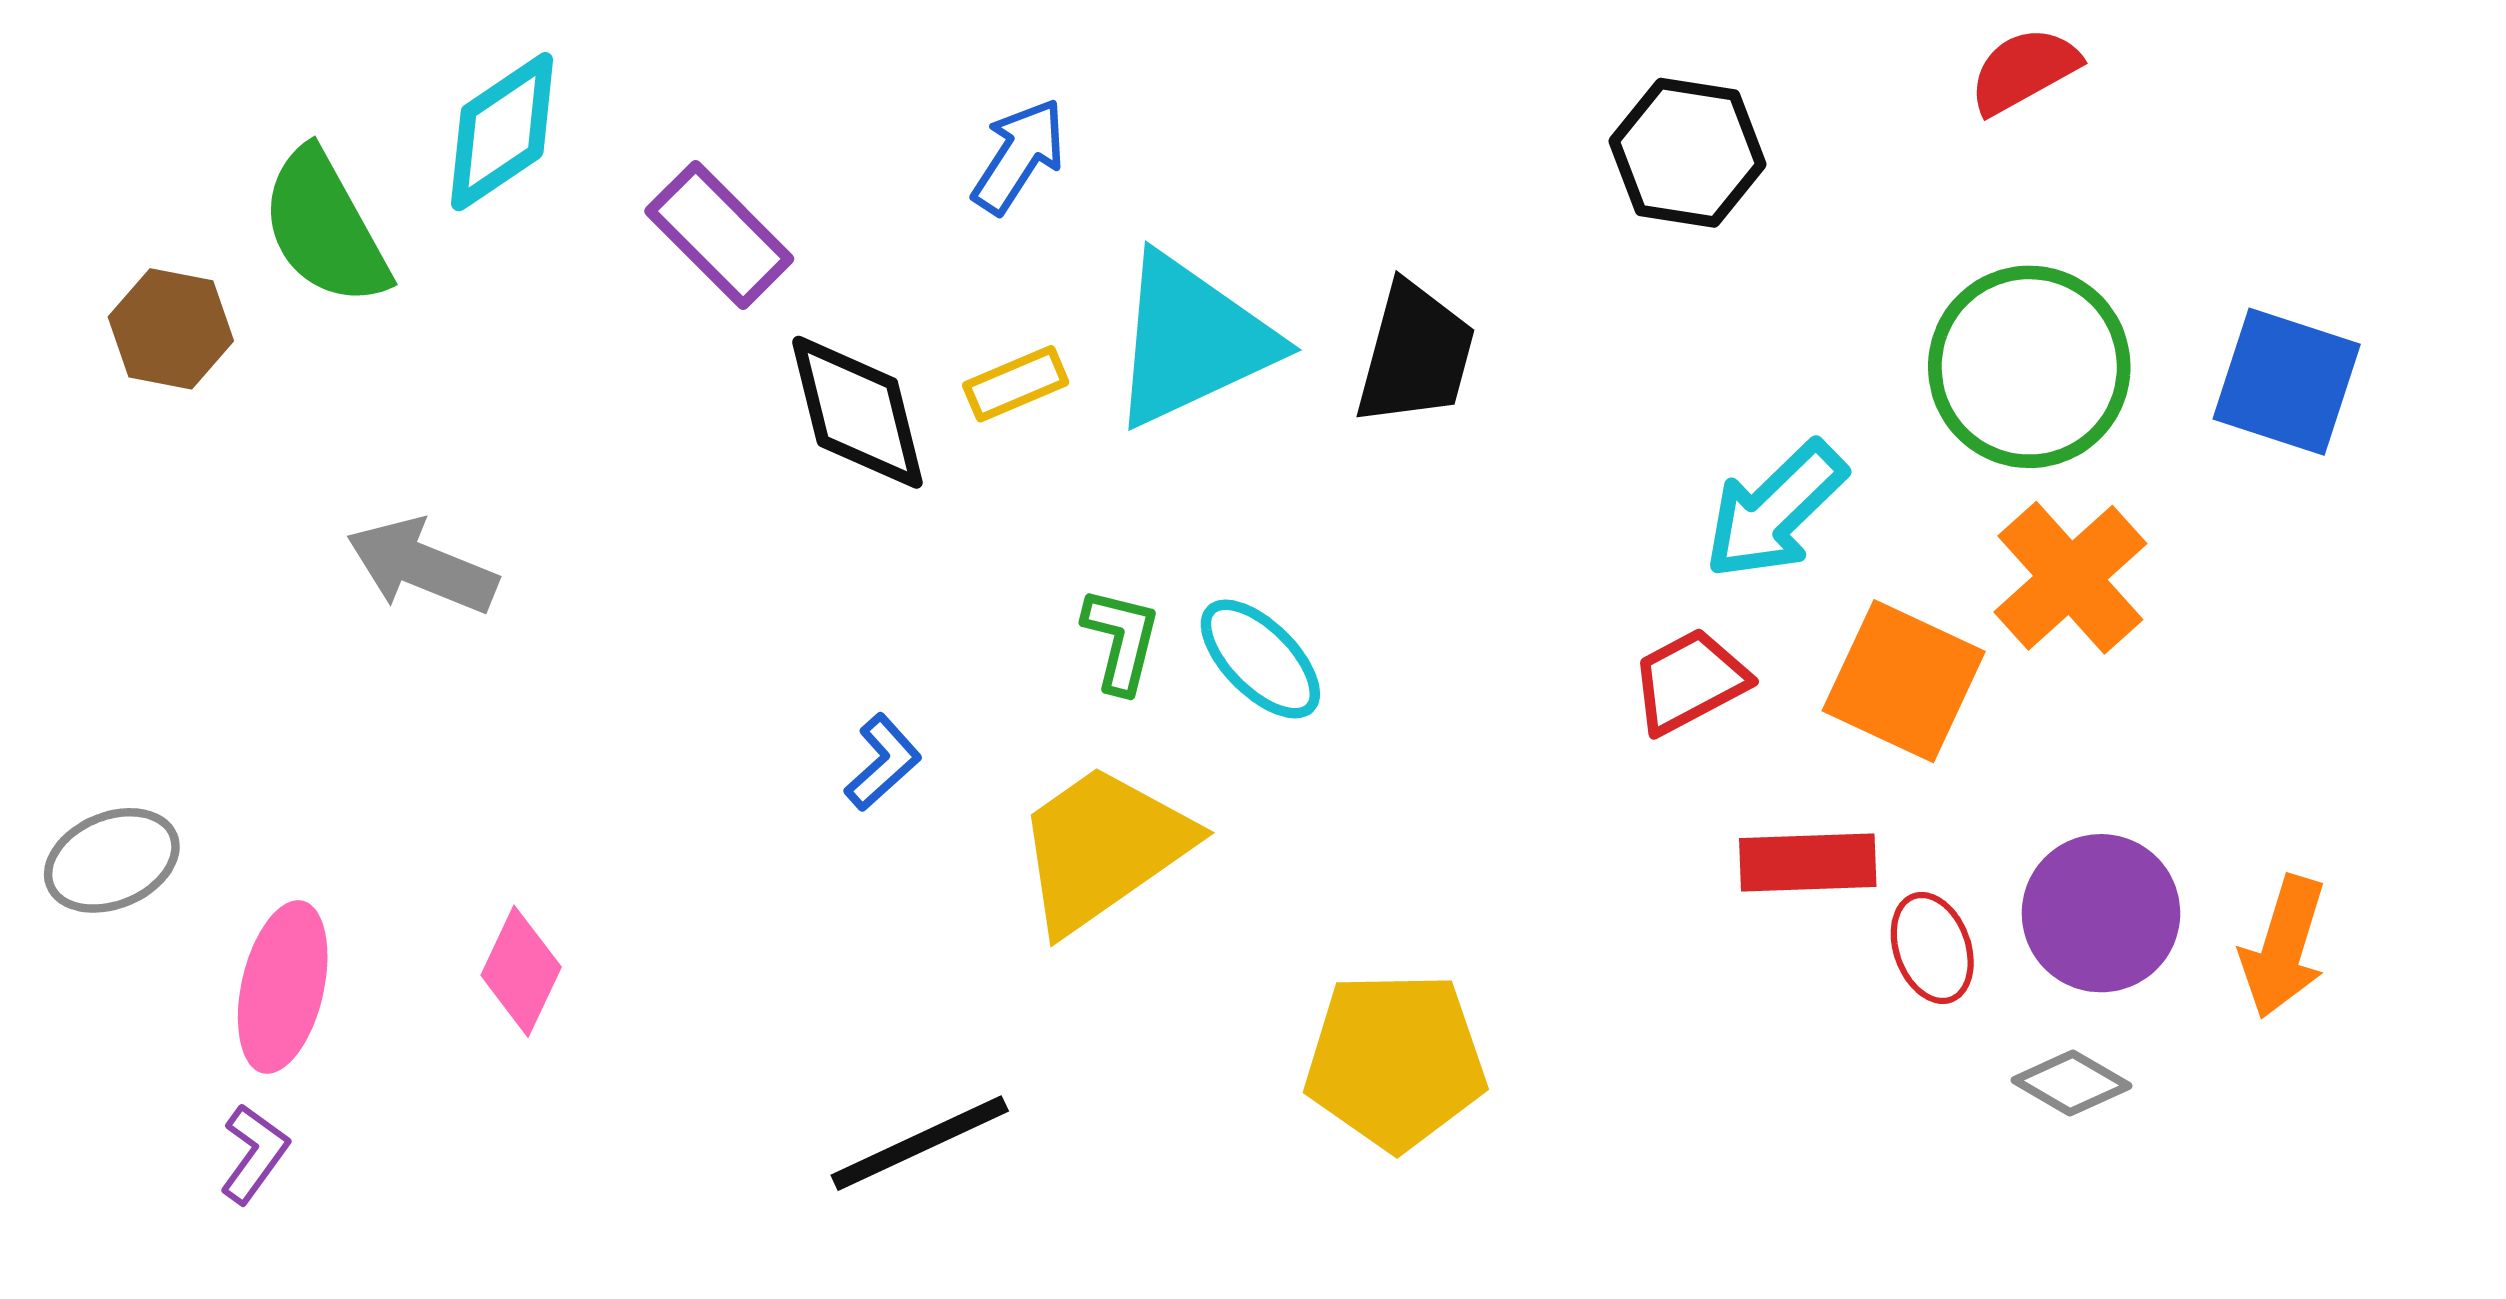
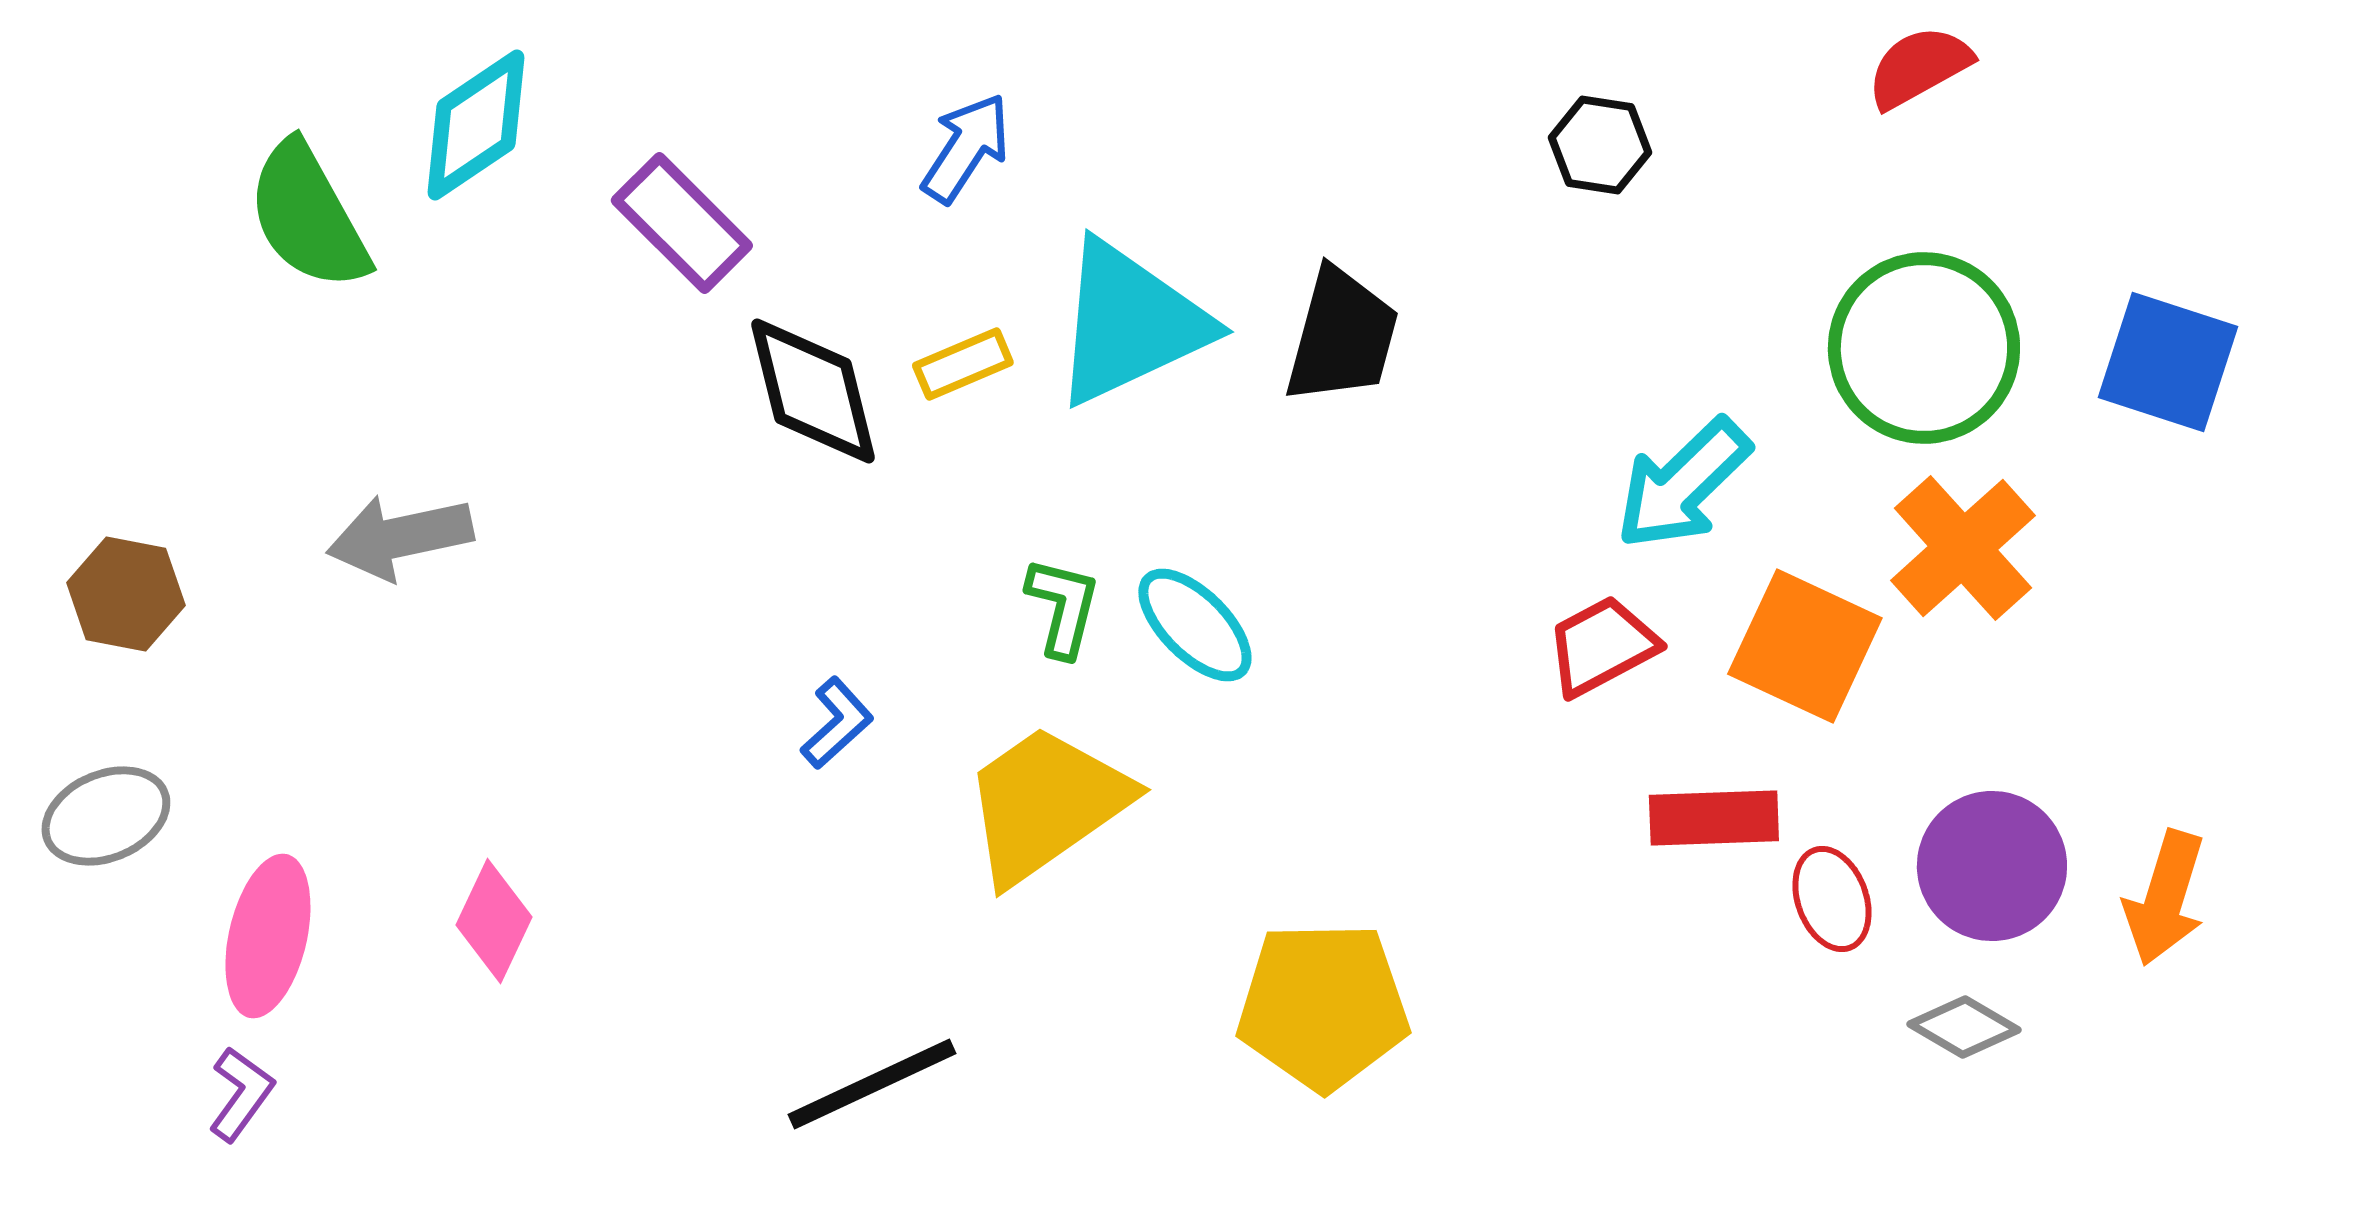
black hexagon: (1688, 153) -> (1600, 145), size x0.7
brown hexagon: (171, 329) -> (126, 594), moved
gray arrow: (422, 566) -> (400, 537), turned -34

